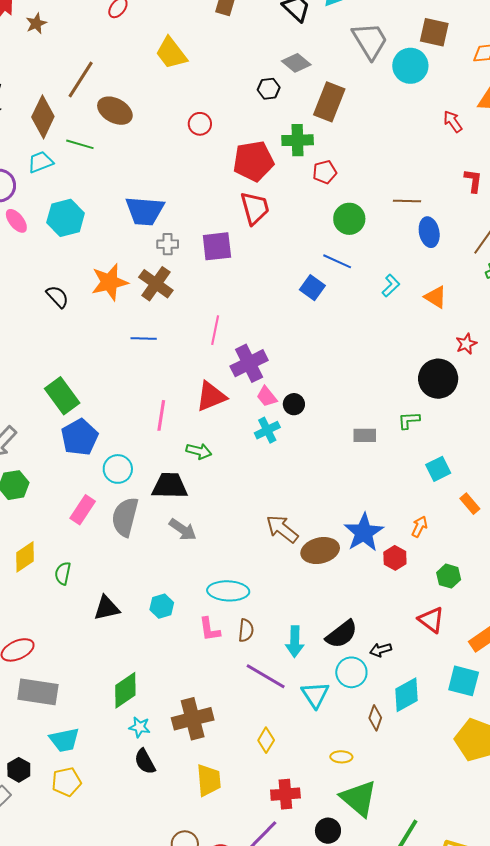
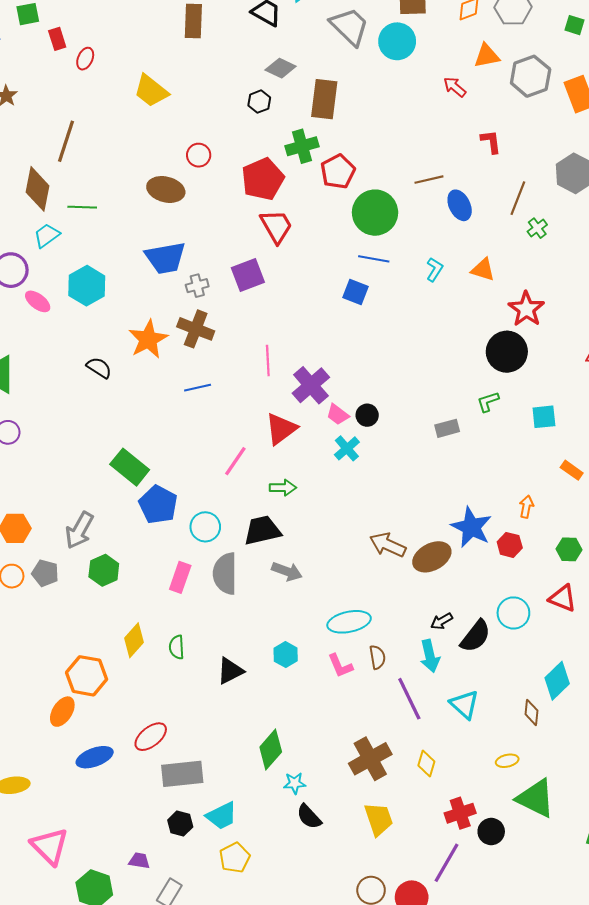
brown ellipse: (115, 111) -> (166, 189), moved
red pentagon: (325, 172) -> (338, 172), size x1.4
green circle: (349, 219) -> (375, 213), size x1.4
red star: (466, 344) -> (526, 309), size x1.6
pink line: (161, 415) -> (235, 461), turned 40
cyan square: (438, 469) -> (544, 417), moved, turned 35
black arrow: (381, 650) -> (442, 621), moved
cyan circle: (351, 672) -> (513, 613), moved
purple line: (266, 676) -> (409, 699), turned 48
brown cross: (193, 719) -> (370, 759), moved
black hexagon: (19, 770) -> (180, 823), moved
black circle: (328, 831) -> (491, 832), moved

